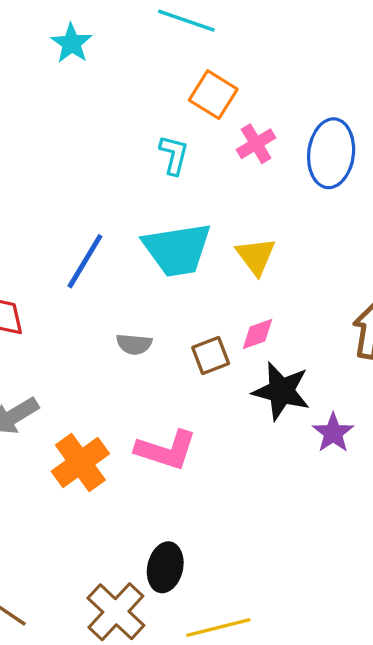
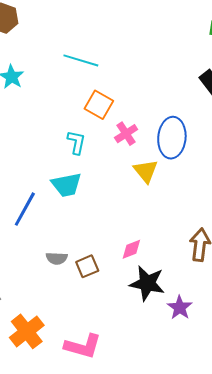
cyan trapezoid: (177, 249) -> (67, 185), moved, size x0.7
yellow triangle: (256, 256) -> (146, 171), moved
brown square: (211, 356) -> (87, 266), moved
pink L-shape: (166, 450) -> (83, 346), moved

